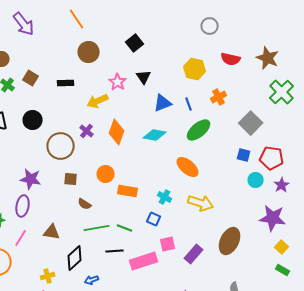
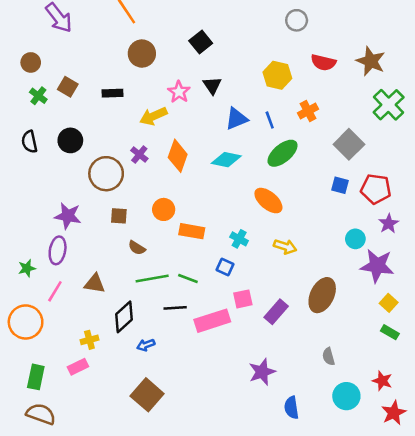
cyan circle: (256, 180) -> (355, 239), moved
yellow arrow: (201, 203) -> (285, 247), size x0.7

